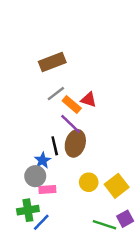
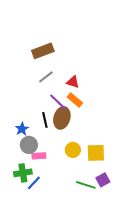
orange rectangle: (72, 104) -> (75, 100), moved
blue star: (43, 160) -> (22, 129), moved
yellow square: (117, 186) -> (96, 153), turned 36

